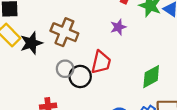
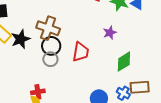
purple star: (118, 27) -> (110, 33), moved
black circle: (80, 76) -> (51, 46), moved

